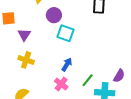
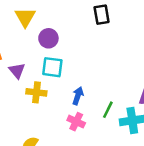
cyan square: (65, 33) -> (52, 67), moved
yellow cross: (26, 60) -> (36, 92), moved

